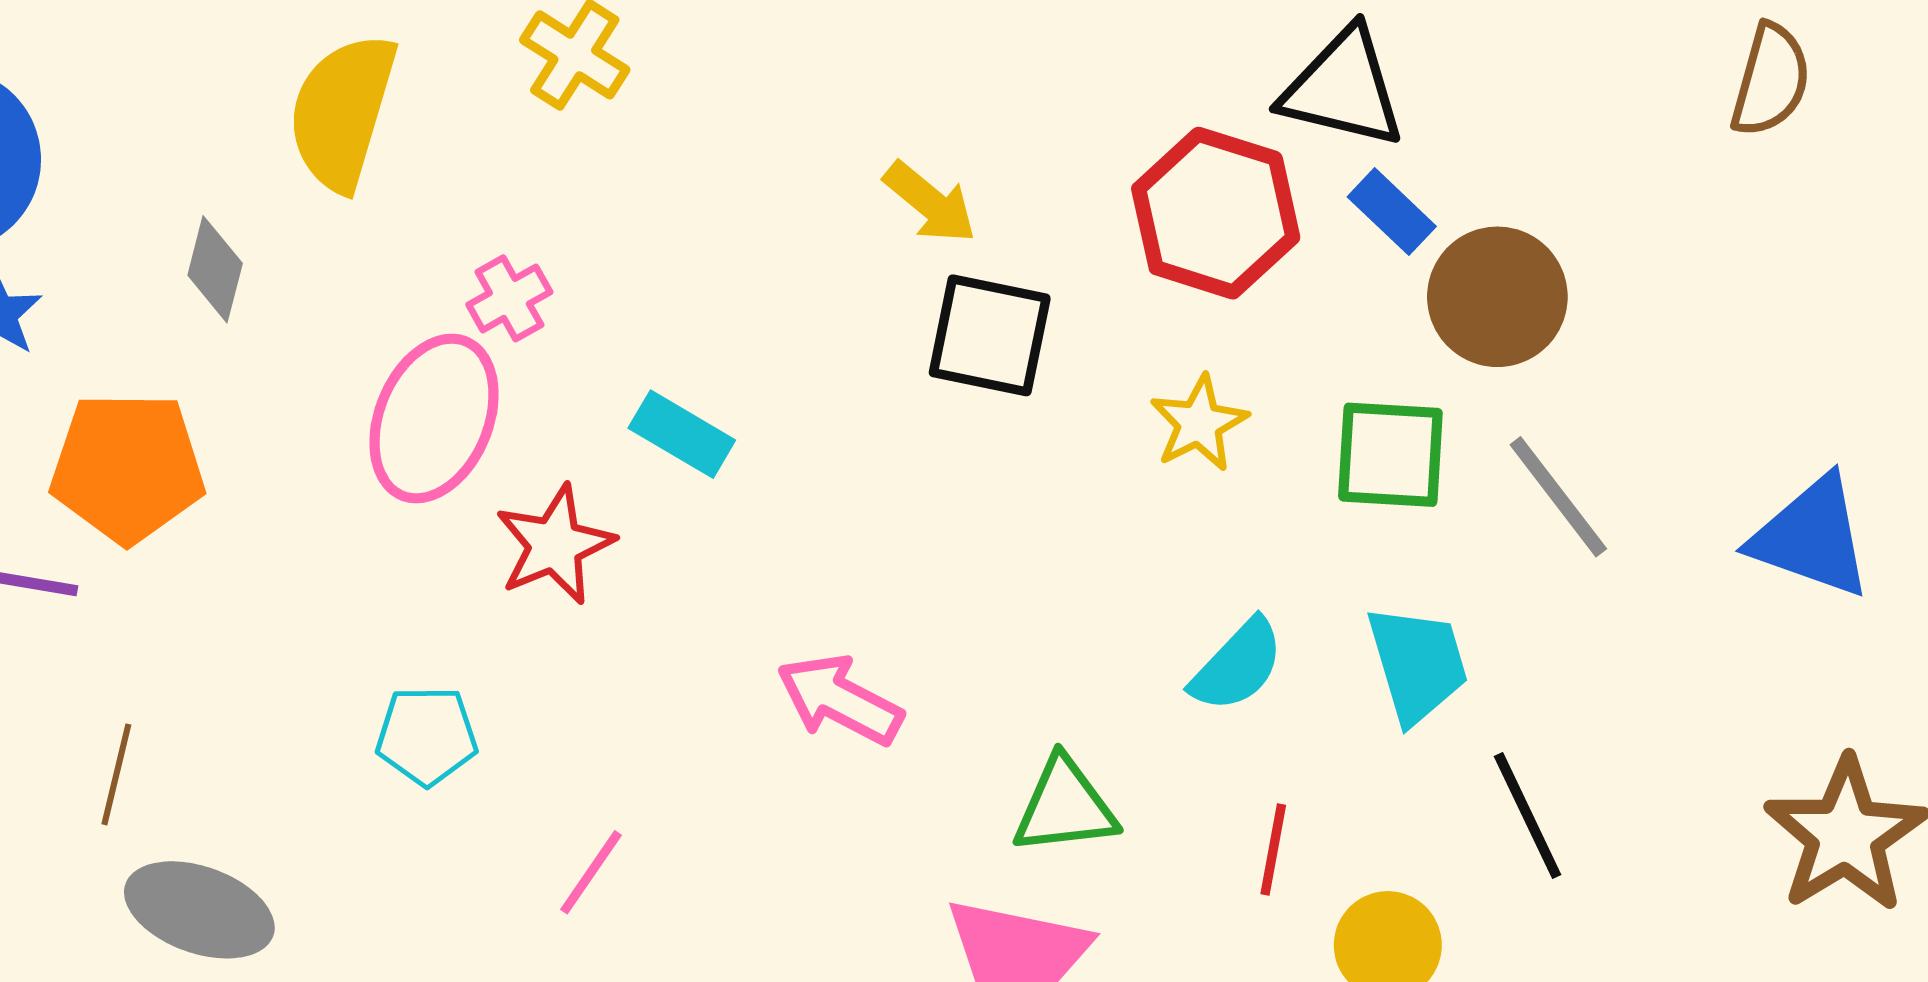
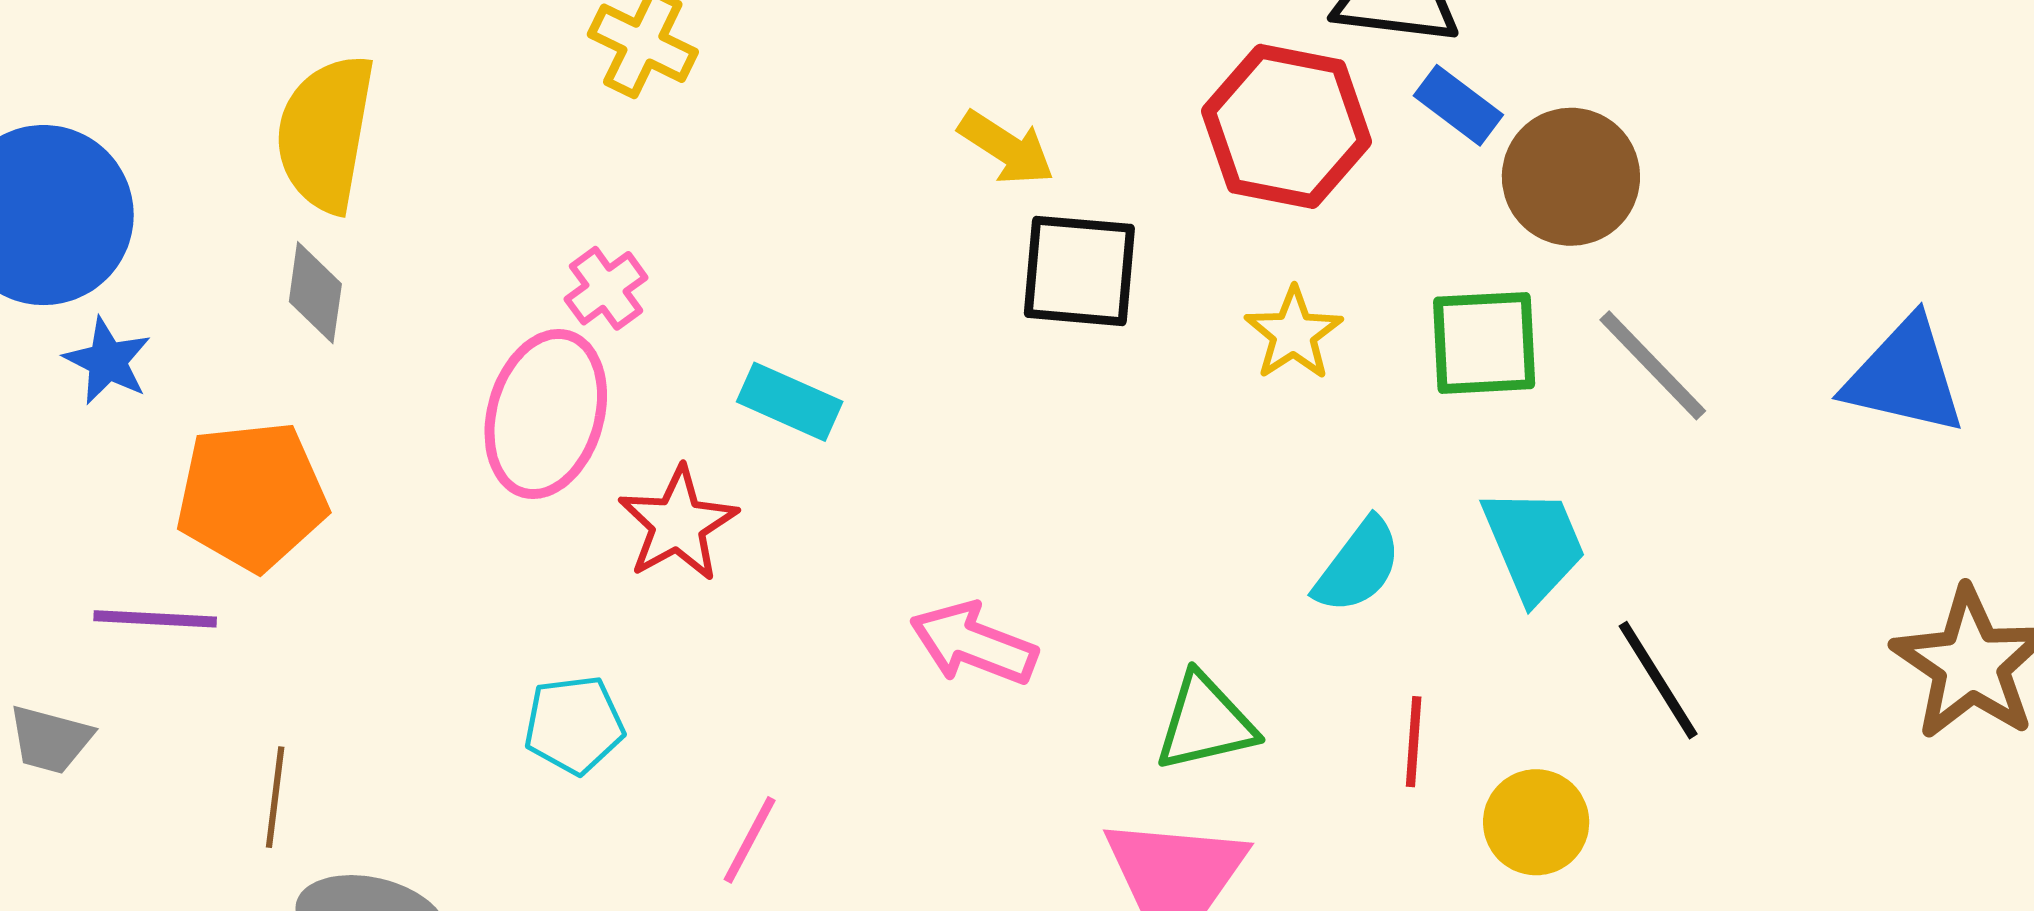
yellow semicircle: (342, 112) -> (325, 133), moved

